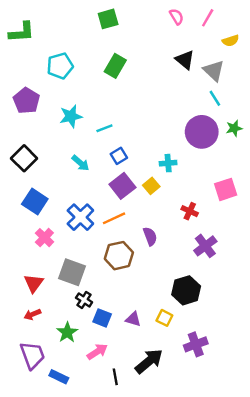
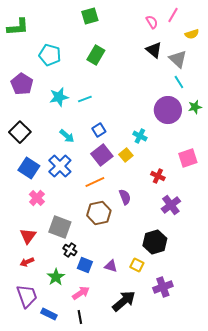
pink semicircle: (176, 17) -> (152, 22), moved
cyan pentagon: (60, 66) -> (50, 55), turned 30
cyan line: (104, 128) -> (85, 99), moved
cyan cross: (168, 163) -> (140, 136), turned 32
blue cross: (80, 217) -> (60, 166), moved
black line: (115, 377) -> (80, 317), moved

